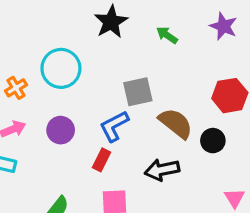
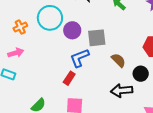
brown semicircle: (176, 123) -> (118, 60), size x0.7
purple circle: (61, 130) -> (72, 30), moved
black arrow: (162, 170) -> (122, 91), moved

